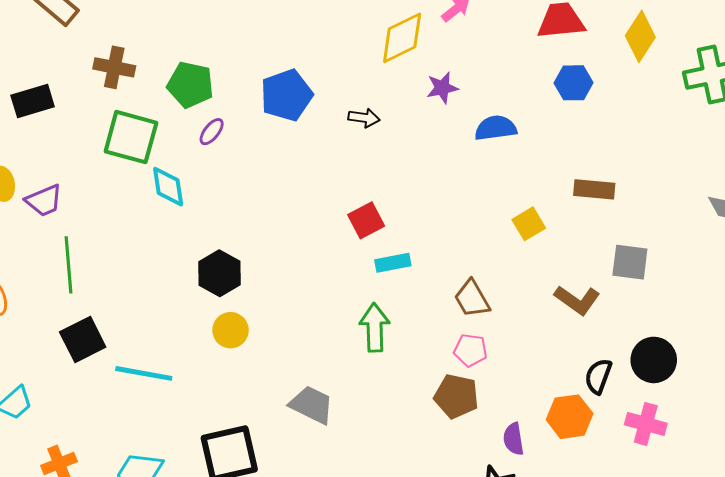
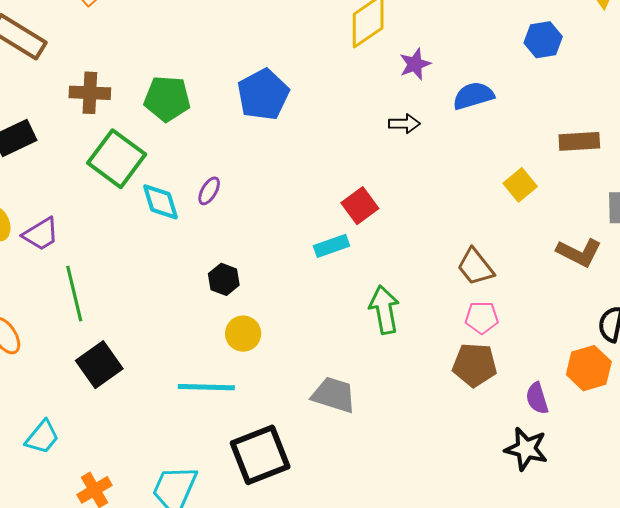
black arrow: (364, 118) -> (404, 124), moved
purple ellipse: (212, 132) -> (209, 191), moved
green square: (131, 137) -> (117, 159), turned 30
cyan rectangle: (393, 263) -> (332, 246), moved
black hexagon: (219, 273) -> (224, 279), size x0.7
cyan line: (144, 373) -> (206, 387), moved

